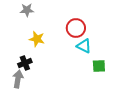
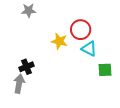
yellow star: (37, 39) -> (59, 41), moved

